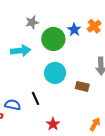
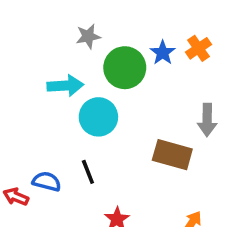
cyan circle: (55, 73) -> (98, 117), moved
brown rectangle: (82, 86) -> (172, 155), size x1.5

